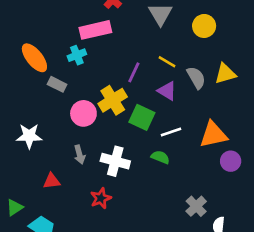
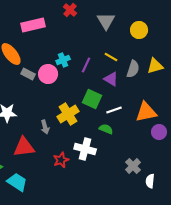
pink rectangle: (95, 30) -> (33, 25), moved
cyan cross: (77, 55) -> (63, 60), moved
gray semicircle: (196, 78) -> (133, 69), turned 48
yellow cross: (113, 100) -> (68, 114), moved
pink circle: (83, 113) -> (48, 74), moved
white cross: (115, 161) -> (85, 149), moved
red triangle: (52, 181) -> (24, 147), size x1.6

